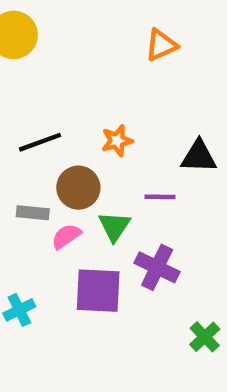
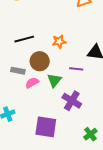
purple square: (98, 291) -> (46, 127), moved

